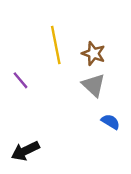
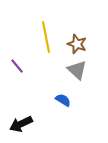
blue semicircle: (111, 122) -> (63, 100), moved

